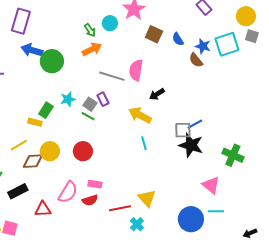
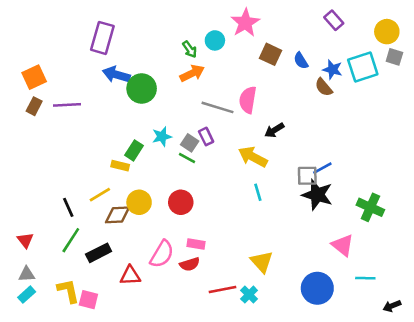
red line: (120, 208) -> (222, 290), moved
cyan line: (216, 211) -> (365, 278), moved

